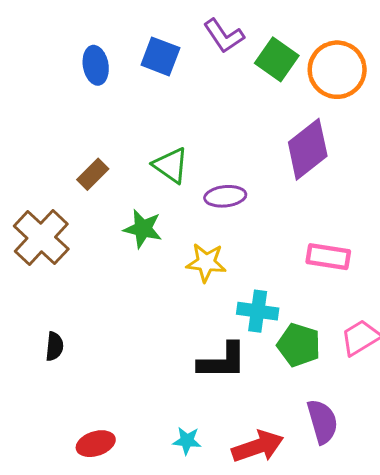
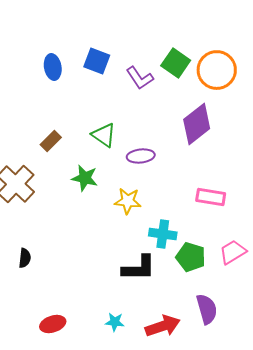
purple L-shape: (224, 36) -> (140, 78), moved

